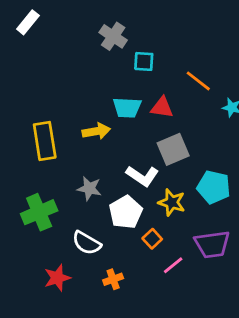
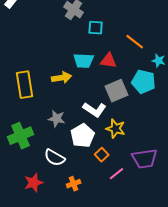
cyan pentagon: (214, 187) -> (144, 82), moved

